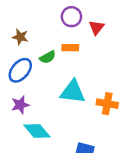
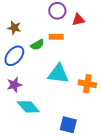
red triangle: (96, 27) -> (78, 20), turned 40

